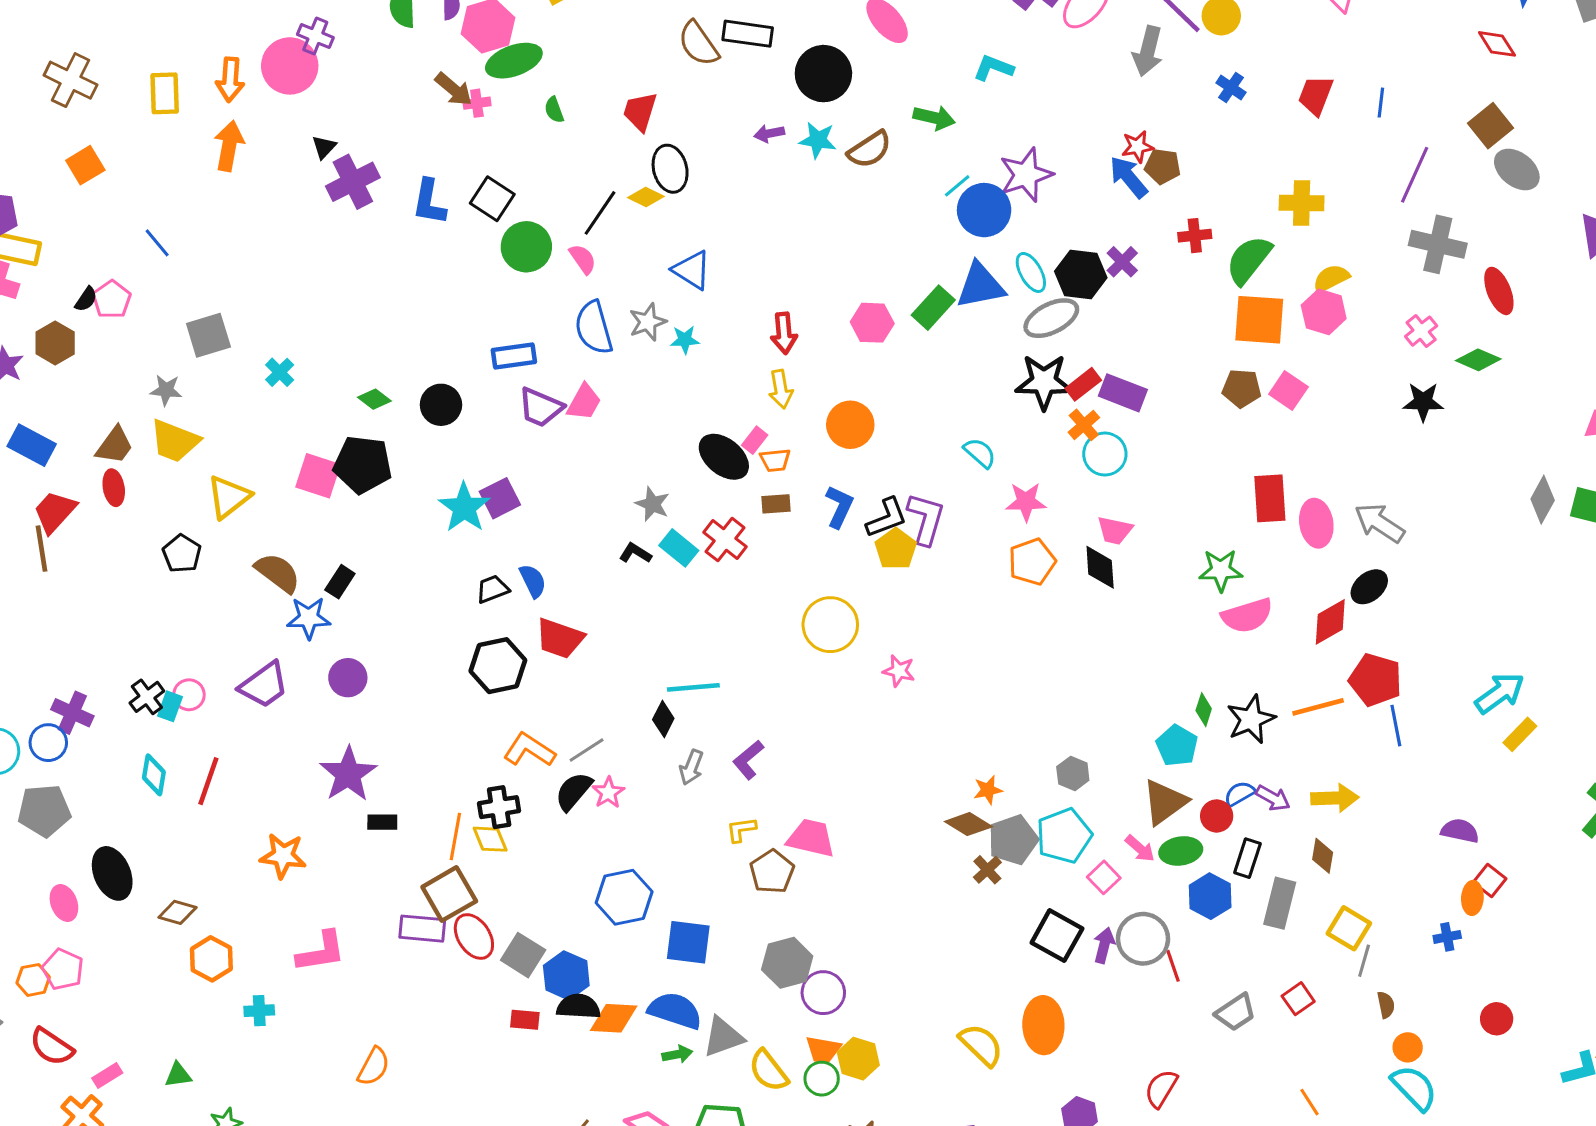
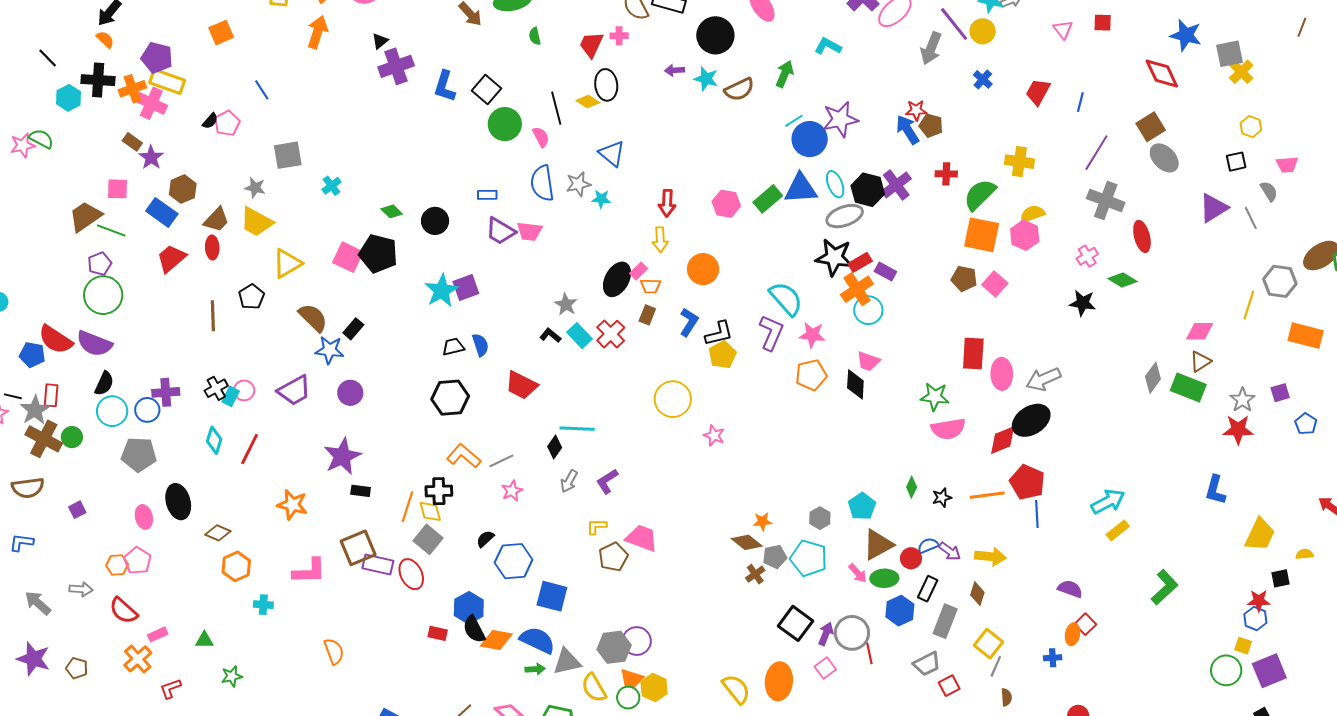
red diamond: (1497, 44) -> (1162, 73), size x1.4
pink cross: (477, 103) -> (619, 36), moved
green arrow: (934, 118) -> (785, 74), turned -88
black line: (600, 213) -> (556, 108), turned -56
purple cross: (1122, 262) -> (896, 185), size x1.4
brown hexagon: (55, 343) -> (183, 189), moved
blue rectangle: (514, 356) -> (487, 195), size x0.7
purple rectangle: (1123, 393) -> (885, 271), size x0.7
pink trapezoid: (584, 402) -> (529, 231), turned 60
orange cross: (1084, 425) -> (857, 289), size x1.5
cyan semicircle: (980, 453) -> (786, 299), size x1.6
black ellipse: (724, 457) -> (617, 279), turned 72
brown rectangle: (776, 504) -> (647, 315), turned -72
purple L-shape: (926, 519) -> (771, 333), moved
gray arrow: (1380, 523) -> (1043, 379), turned -64
brown line: (41, 549) -> (213, 316), moved
black ellipse: (1369, 587) -> (1031, 420), size x1.5
red trapezoid: (560, 638) -> (521, 385), moved
purple cross: (72, 713) -> (166, 392), turned -36
black star: (1251, 719) -> (942, 498), size x0.6
cyan pentagon: (1177, 746) -> (862, 506), moved
black semicircle: (574, 791) -> (485, 539), moved, size x0.7
cyan pentagon: (1064, 836) -> (809, 558), turned 30
gray pentagon: (1013, 840) -> (775, 557), size x0.7
pink square: (1104, 877) -> (825, 668), moved
brown square: (449, 894) -> (358, 548), moved
gray square: (523, 955) -> (428, 539), moved
gray hexagon: (787, 963) -> (614, 647), moved
black semicircle: (578, 1007) -> (474, 629), turned -128
gray trapezoid: (1236, 1012) -> (927, 664), moved
orange semicircle: (374, 1067) -> (334, 651), turned -56

